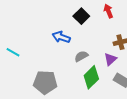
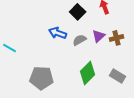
gray semicircle: (81, 56) -> (80, 40), moved
purple triangle: (110, 59) -> (98, 36), moved

